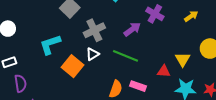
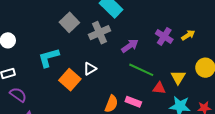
purple cross: (155, 14) -> (164, 36), moved
gray cross: (94, 30) -> (99, 33), moved
green line: (126, 56) -> (141, 70), moved
purple semicircle: (20, 83) -> (18, 95), turned -48

